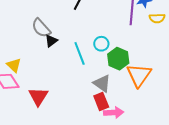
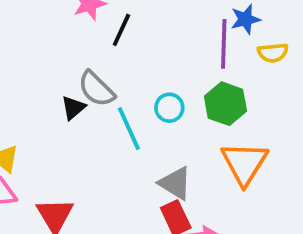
gray semicircle: (41, 28) -> (96, 89), moved
green hexagon: (118, 59) -> (225, 104), moved

